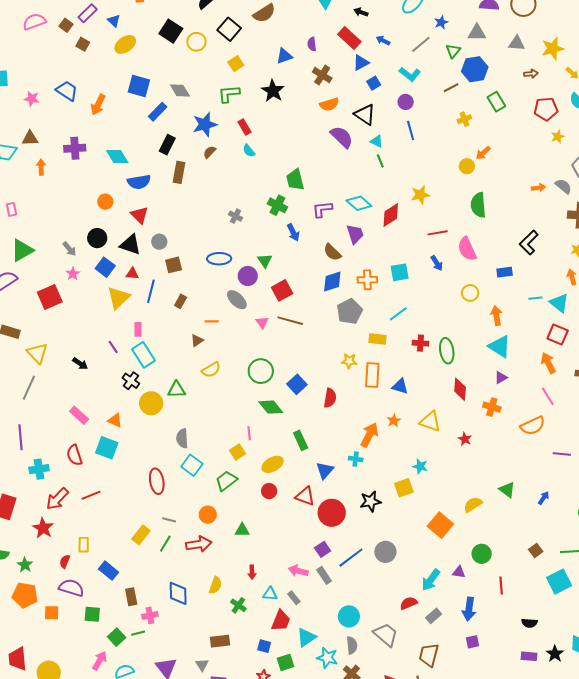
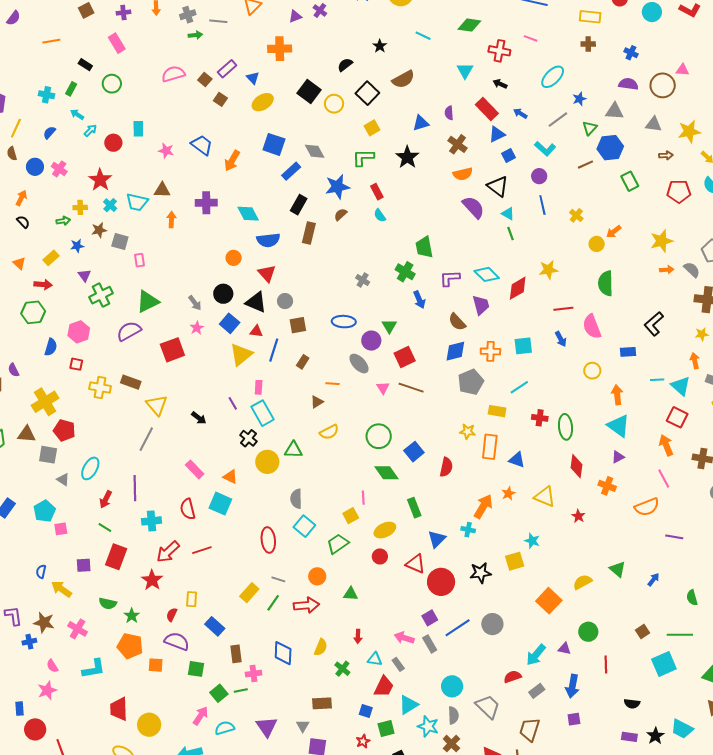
yellow cross: (464, 119) -> (576, 215), moved, turned -32
yellow star: (558, 137) -> (662, 241), moved, size x1.6

